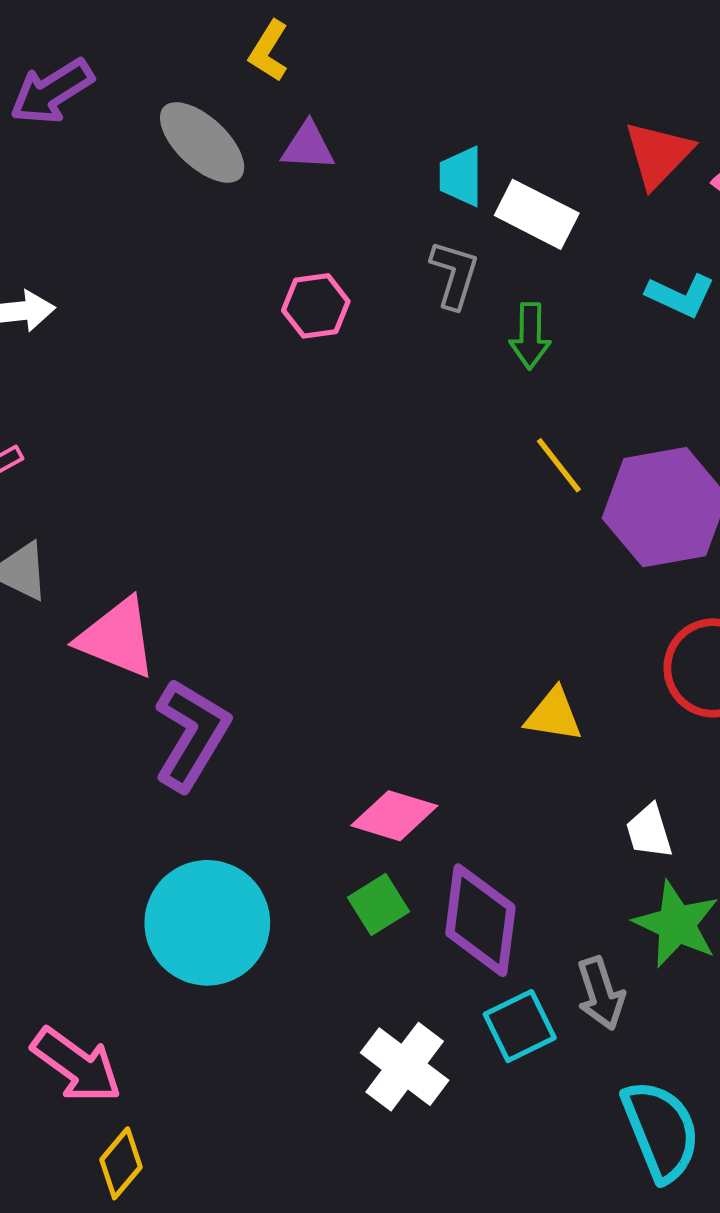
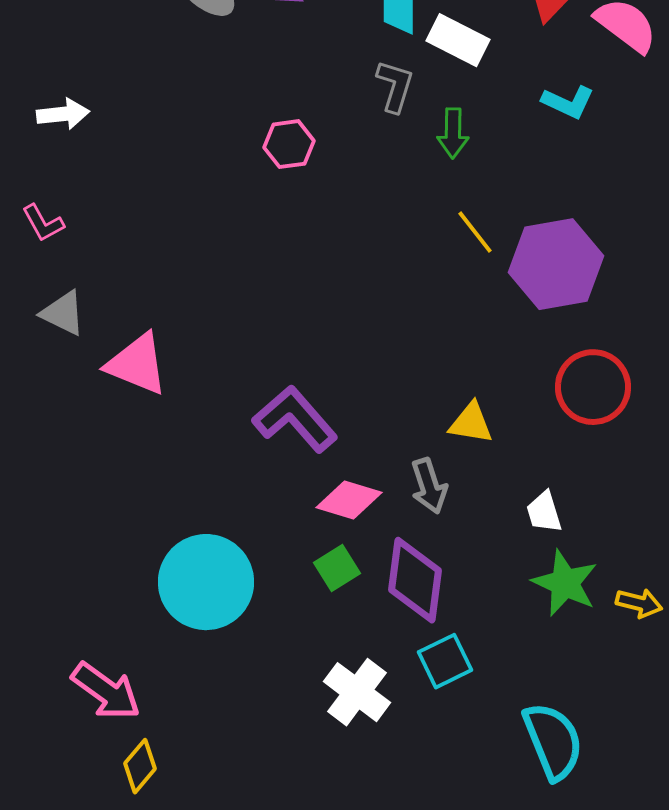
pink hexagon: (316, 306) -> (289, 144), moved
purple L-shape: (192, 735) -> (295, 419), moved, turned -72
gray arrow: (601, 993) -> (429, 486), moved

